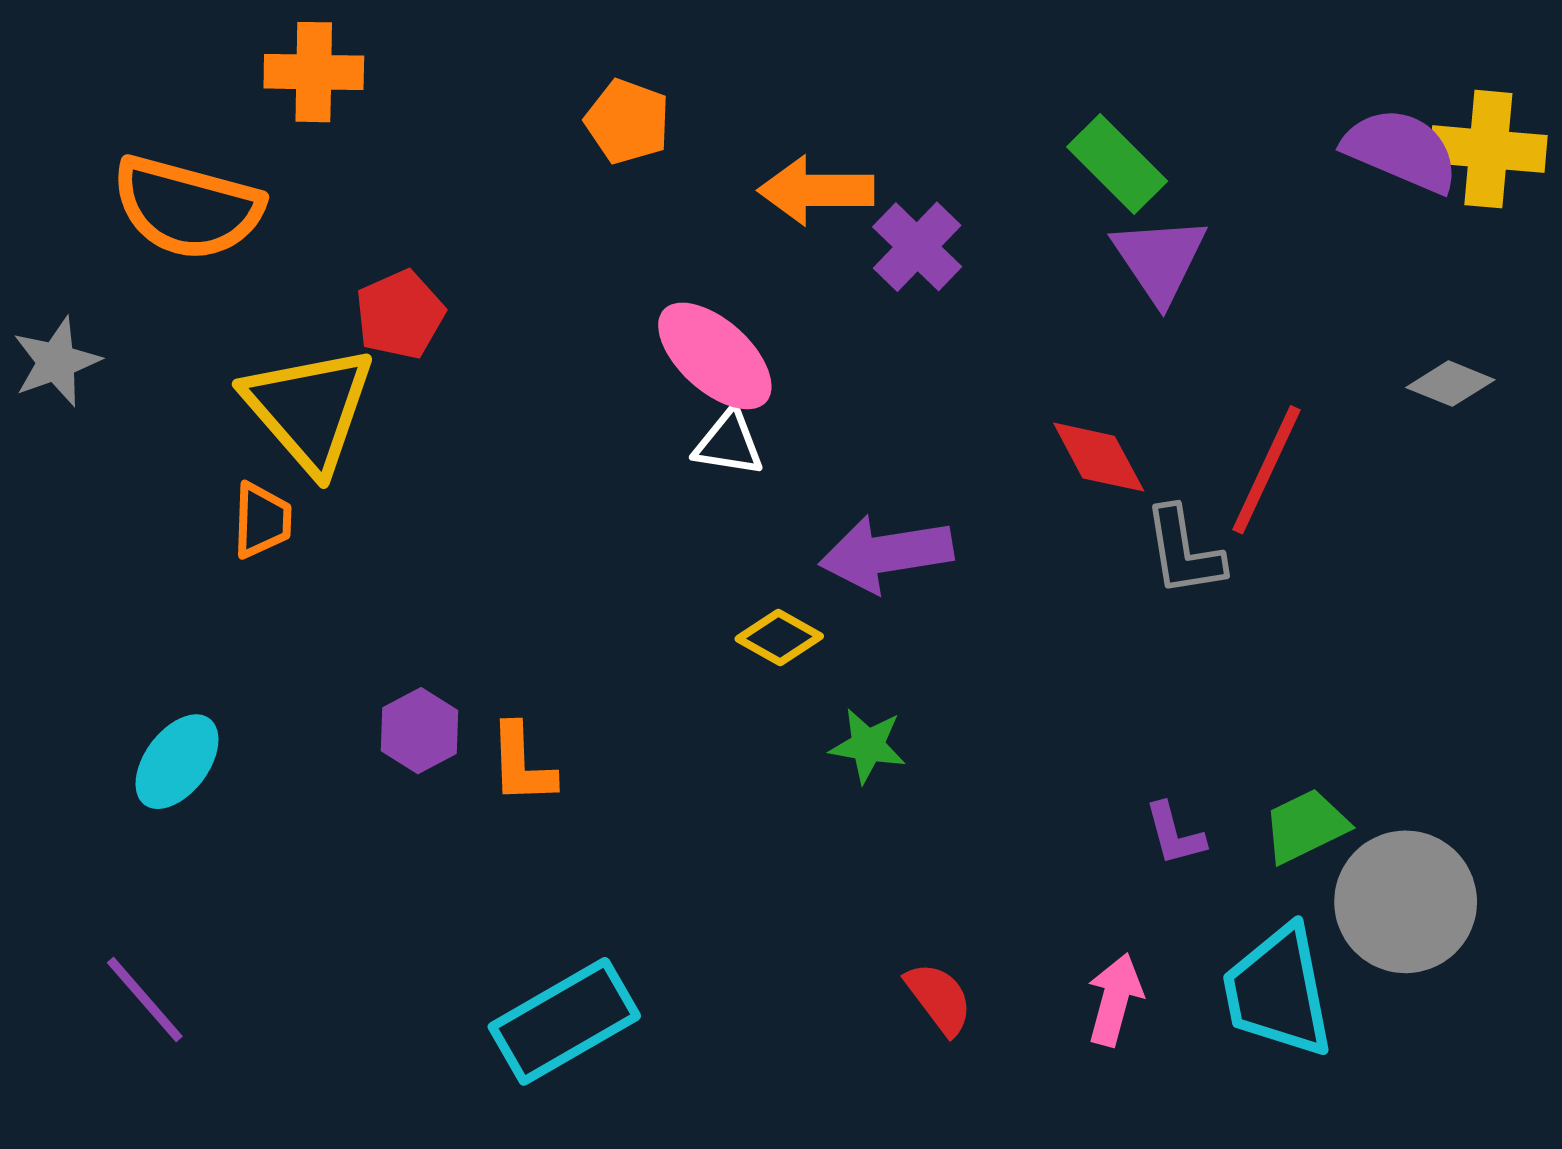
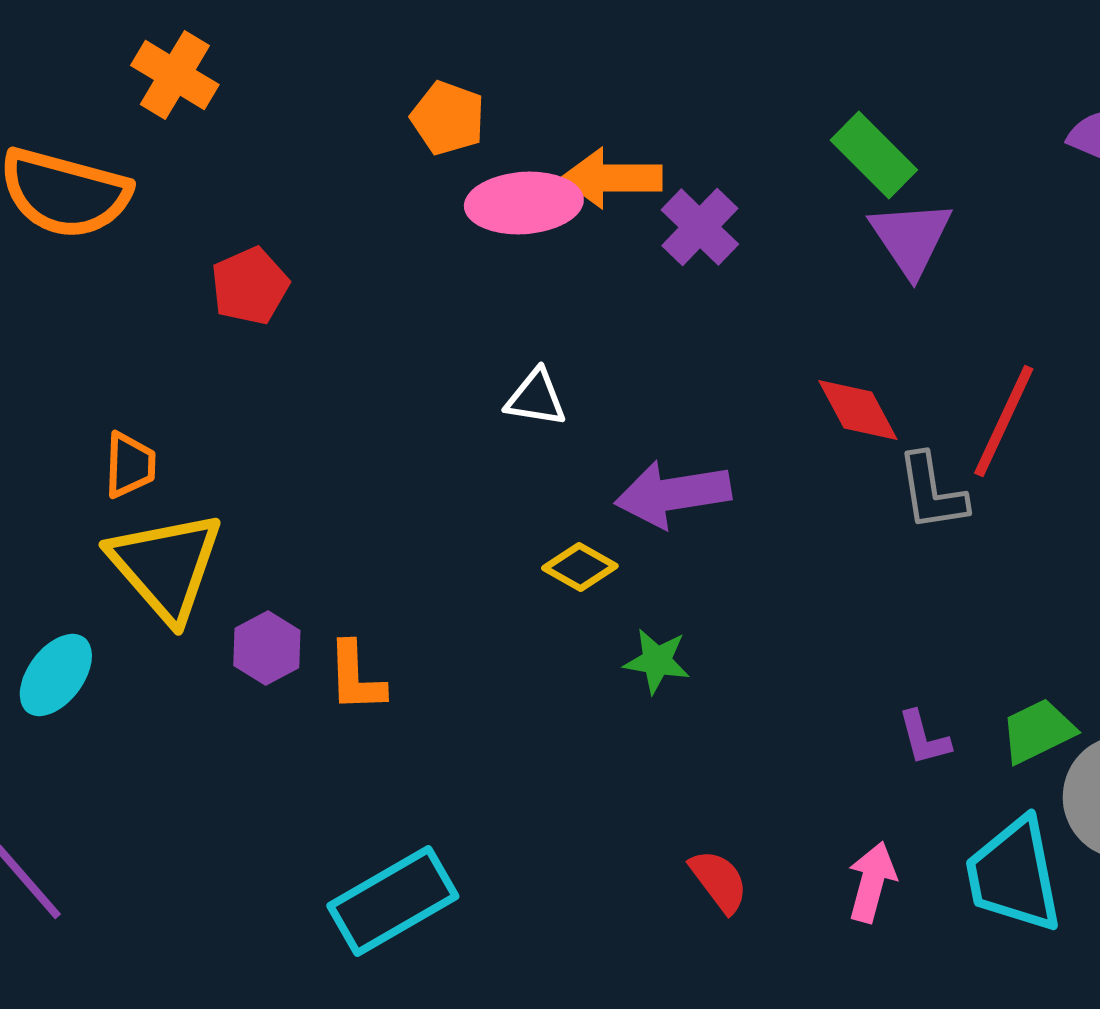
orange cross: (314, 72) -> (175, 75), turned 30
pink ellipse: (715, 356) -> (524, 203), moved, turned -46
yellow triangle: (309, 409) -> (166, 566), moved

